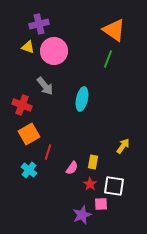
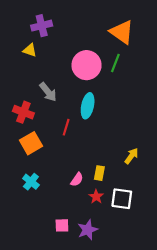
pink circle: (54, 51) -> (87, 65), moved
red line: (48, 152) -> (66, 127), moved
pink square: (101, 204) -> (62, 225), moved

